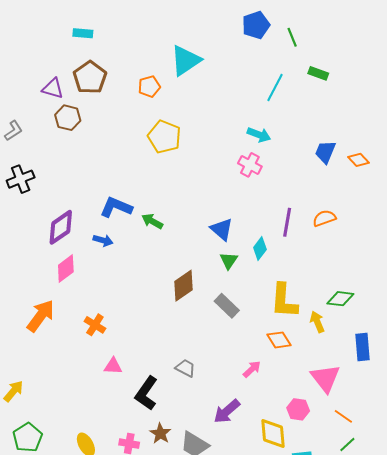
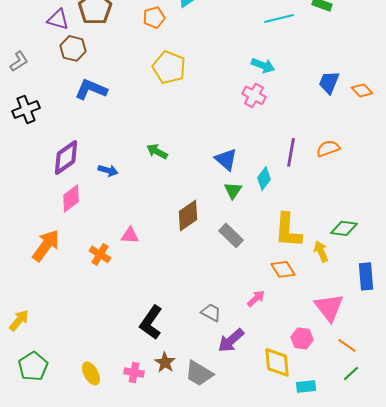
cyan line: (275, 88) -> (279, 18), turned 48
blue L-shape: (116, 207) -> (91, 89), moved
pink triangle: (113, 366) -> (130, 235), moved
gray trapezoid: (185, 368) -> (211, 312), moved

